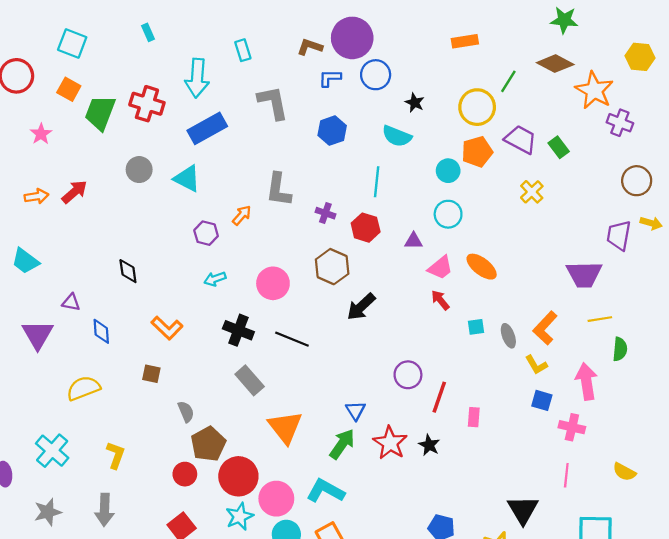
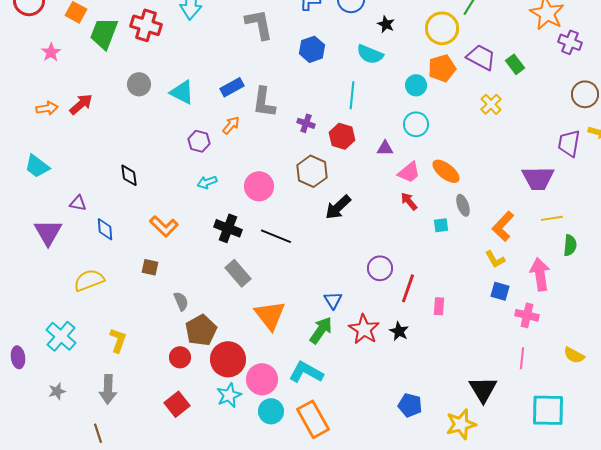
blue rectangle: (207, 128) -> (232, 87), moved, size x0.7
gray ellipse: (508, 336) -> (463, 205), moved
gray star: (48, 512) -> (57, 391), size x0.7

